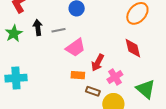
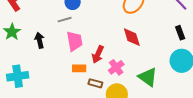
black arrow: (38, 27) -> (40, 40), moved
gray line: (59, 30) -> (65, 20), moved
pink trapezoid: (75, 48) -> (75, 41), turned -60

